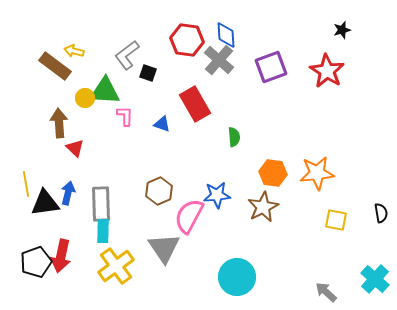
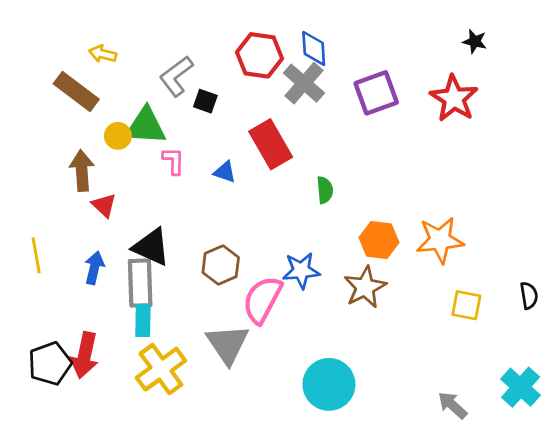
black star: (342, 30) -> (475, 41), turned 30
yellow arrow: (74, 51) -> (103, 54), moved
black triangle: (45, 203) -> (151, 247), moved, turned 32

